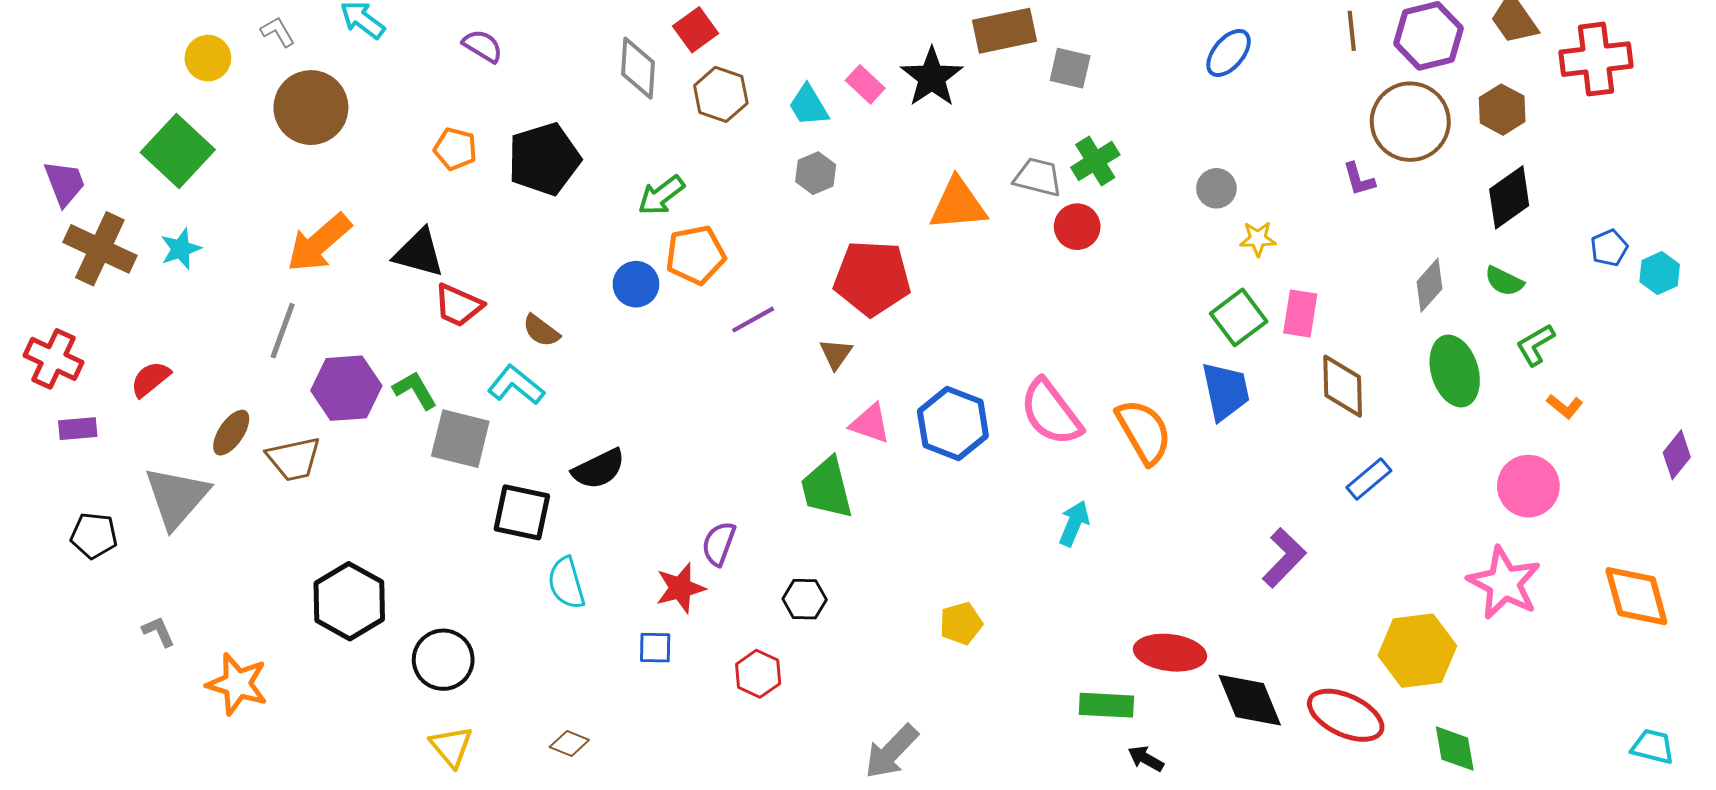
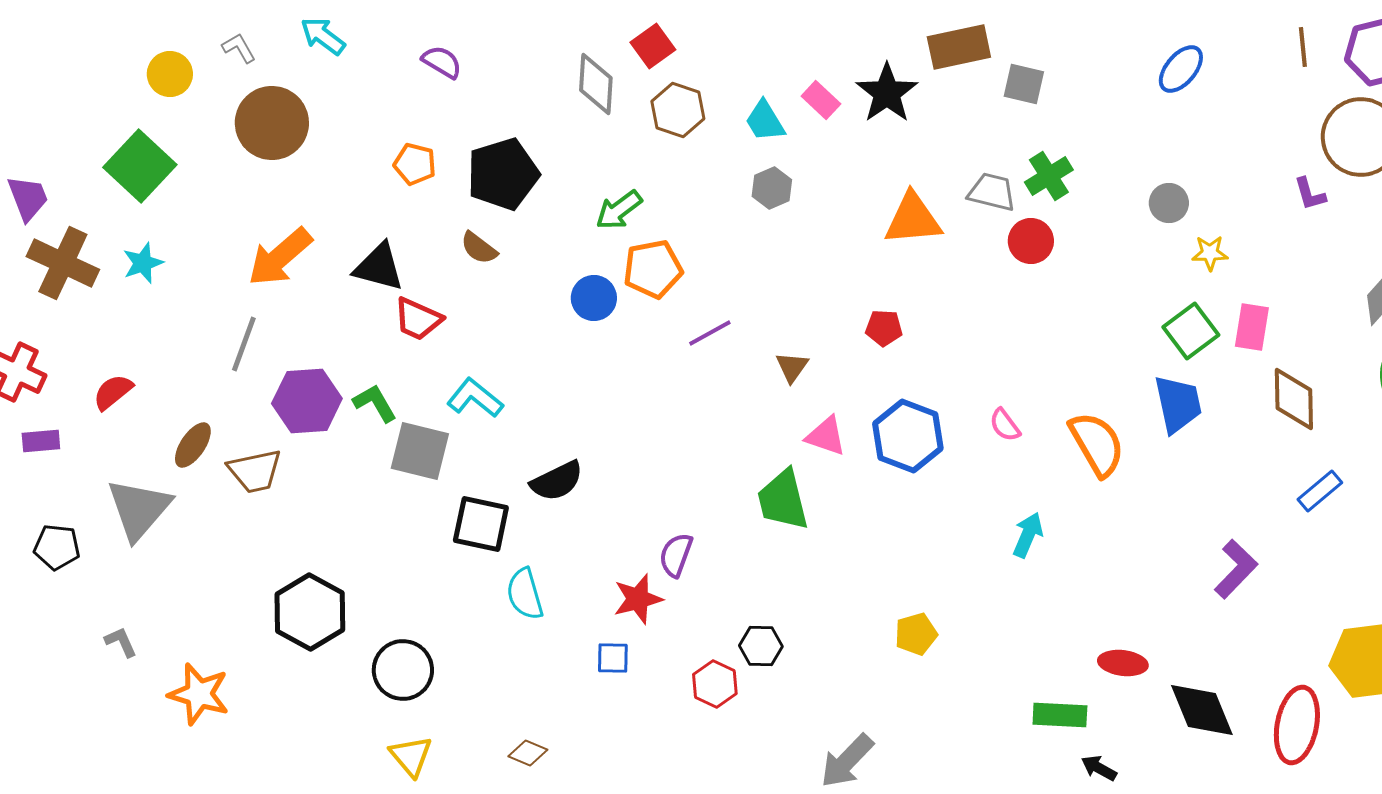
red pentagon: (872, 278) -> (884, 328), moved, size x0.5
brown semicircle: (541, 331) -> (479, 248), moved
pink semicircle: (1051, 412) -> (1005, 425), size x0.5
black hexagon: (805, 599) -> (761, 646), moved
red ellipse: (1170, 653) -> (1123, 663), size x0.7
red ellipse: (1346, 715) -> (1297, 725), turned 76

